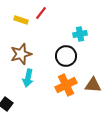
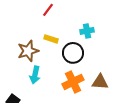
yellow rectangle: (21, 20) -> (51, 39), moved

